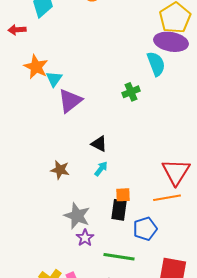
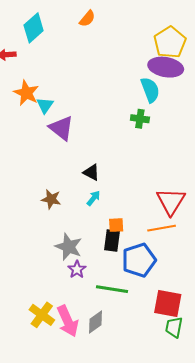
green cross: (131, 92) -> (140, 119), moved, turned 30
purple triangle: (70, 101) -> (61, 128), turned -44
blue pentagon: (145, 229) -> (139, 260), size x1.4

